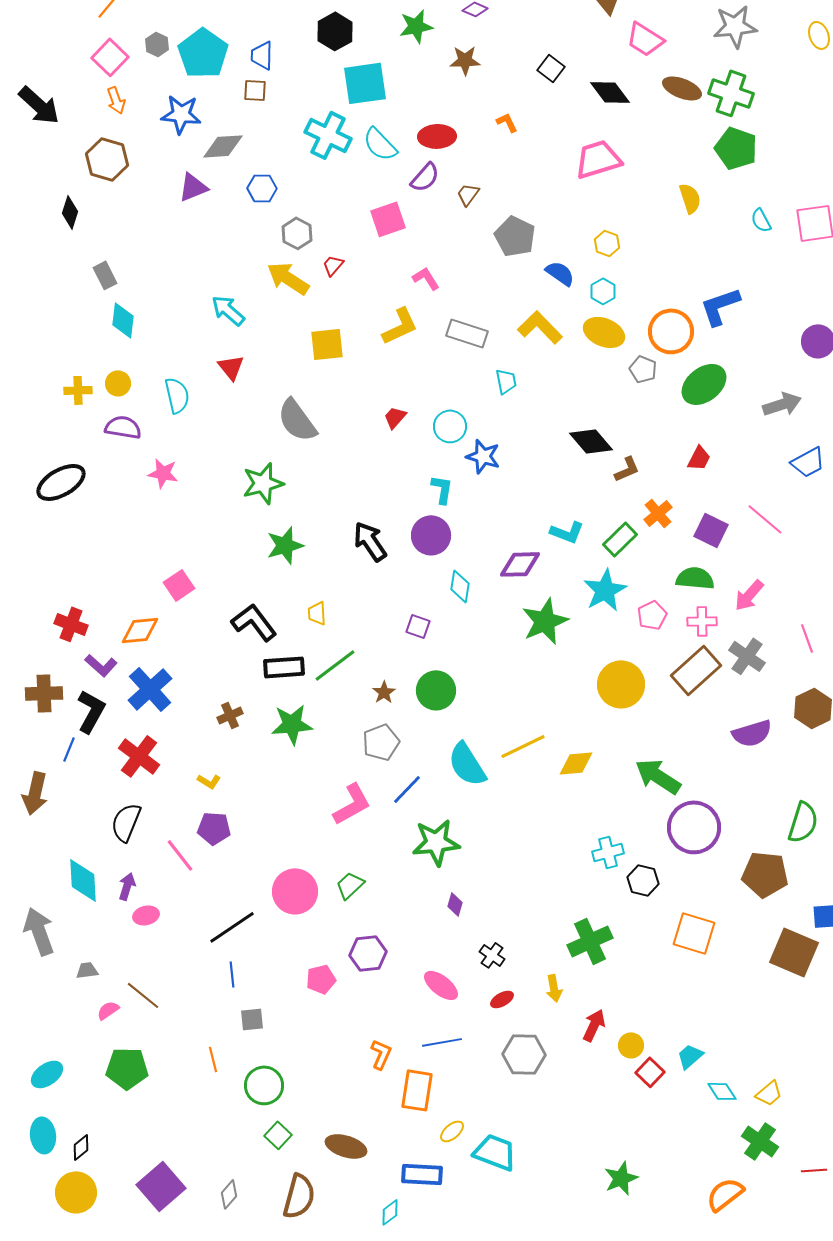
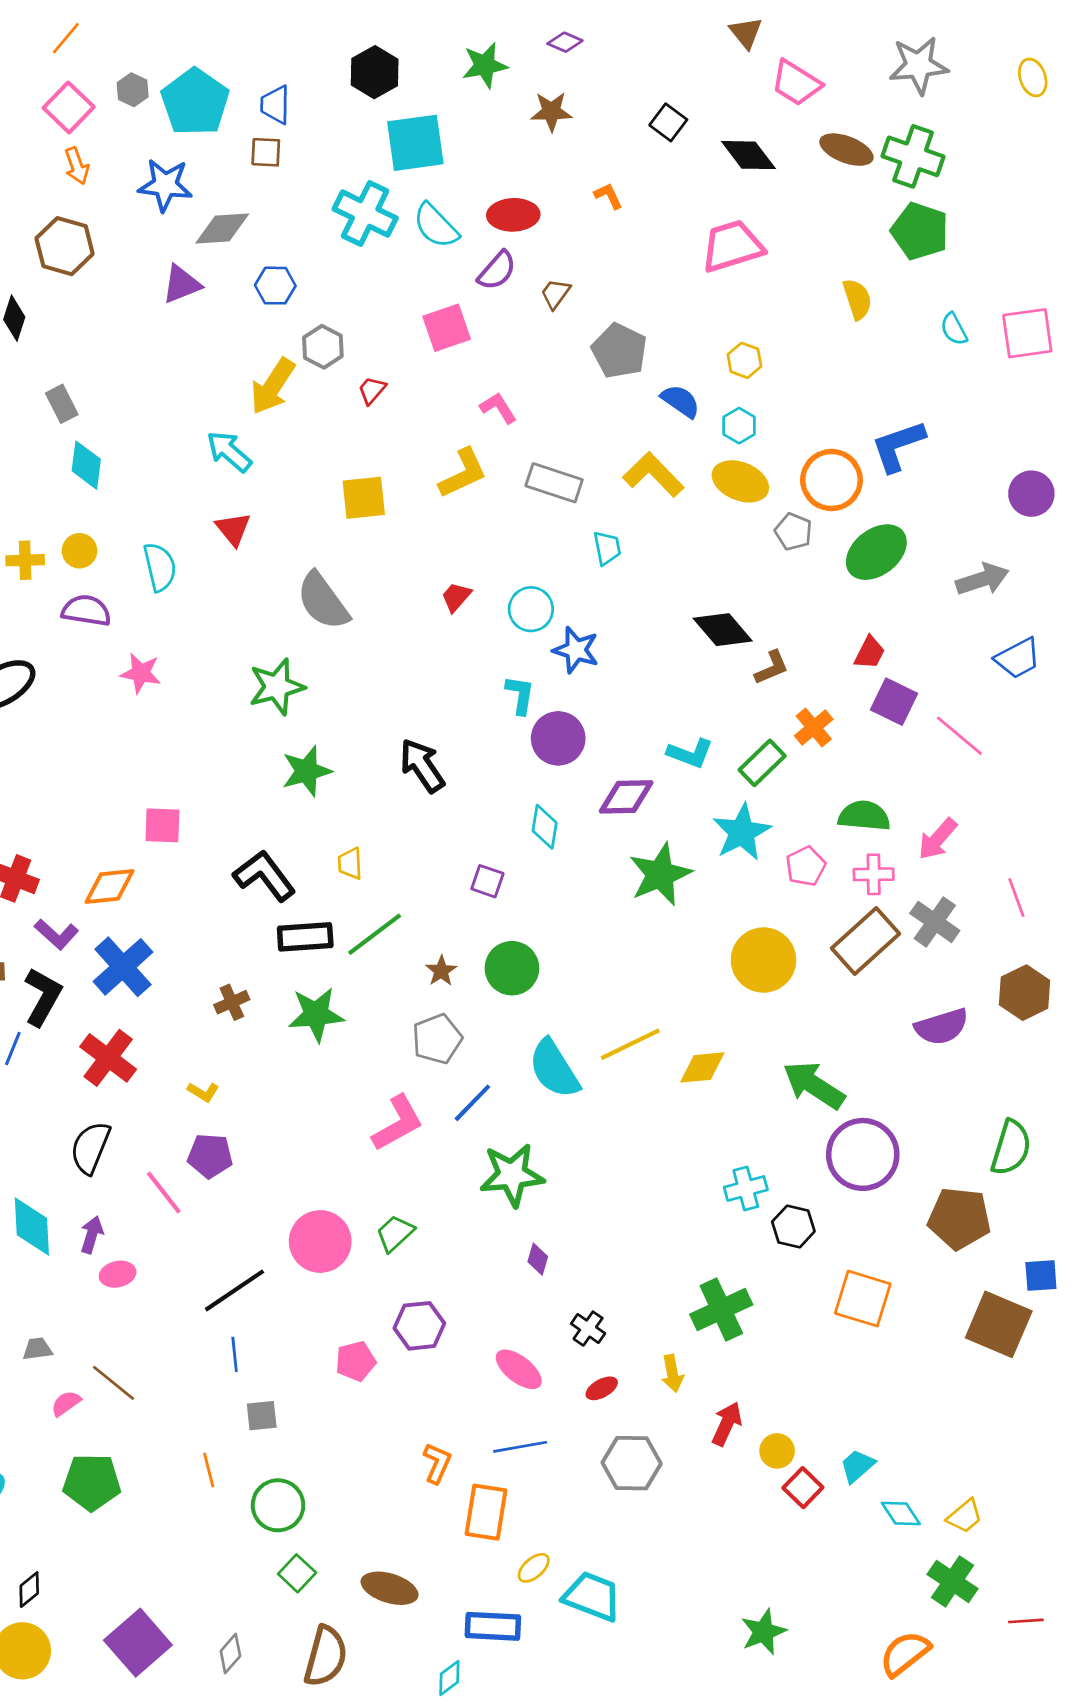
yellow arrow: (288, 278) -> (273, 386), moved, turned -90
purple square: (711, 530) -> (894, 702), moved
purple circle: (431, 535) -> (558, 738), moved
pink square: (179, 585) -> (162, 825), turned 36

